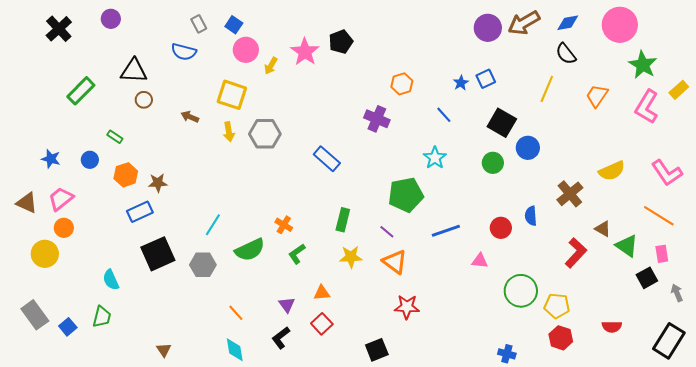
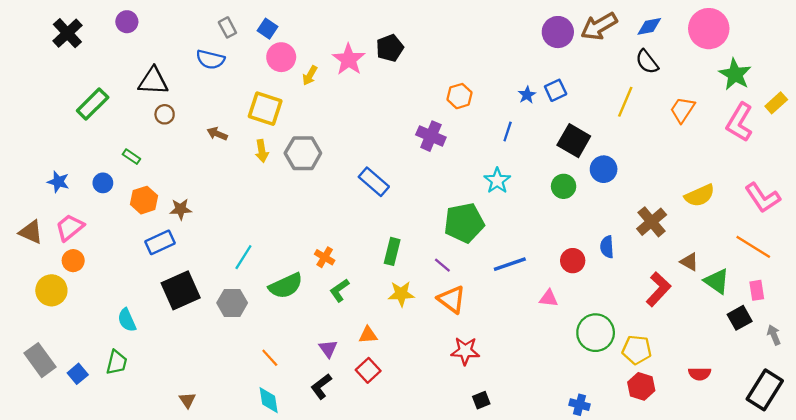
blue line: (444, 115) -> (508, 131), turned 60
black square: (377, 350) -> (481, 400), moved, size x0.7

